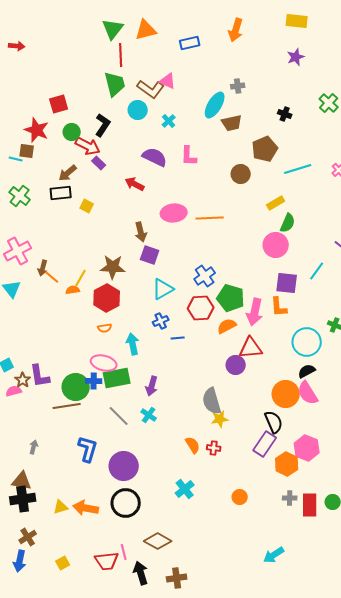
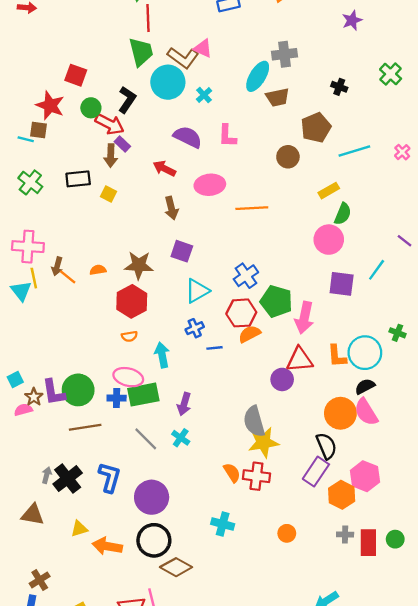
gray cross: (238, 86) -> (284, 54), size x1.5
red square: (59, 104) -> (76, 75), turned 36
cyan circle: (138, 110) -> (168, 82), size x1.5
brown arrow: (68, 173) -> (111, 156), moved, turned -48
pink ellipse: (174, 213) -> (210, 185), moved
brown arrow: (141, 232) -> (171, 208), moved
pink cross: (18, 251) -> (28, 247), turned 32
yellow line: (81, 278) -> (34, 278), moved, turned -42
orange semicircle: (73, 290) -> (98, 270), moved
orange L-shape: (279, 307) -> (337, 356), moved
orange semicircle: (227, 326) -> (249, 334), moved
green circle: (76, 387) -> (78, 390), moved
yellow star: (220, 419) -> (263, 442), size x1.5
red cross: (214, 448) -> (256, 476), size x1.6
cyan cross: (185, 489) -> (223, 524), turned -36
black cross: (23, 499) -> (68, 479), moved, turned -30
yellow triangle: (61, 507) -> (79, 529), moved
brown diamond: (158, 541) -> (176, 567), moved

